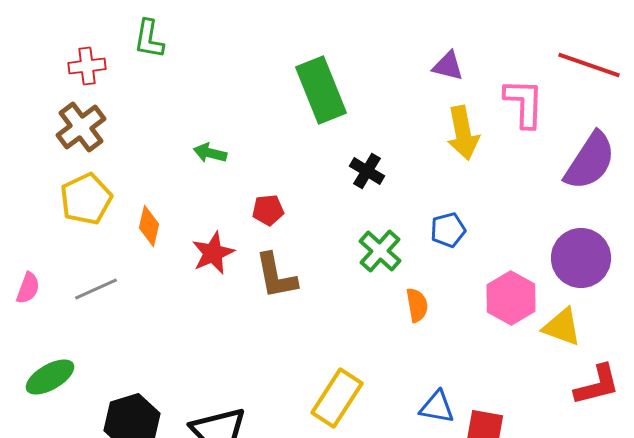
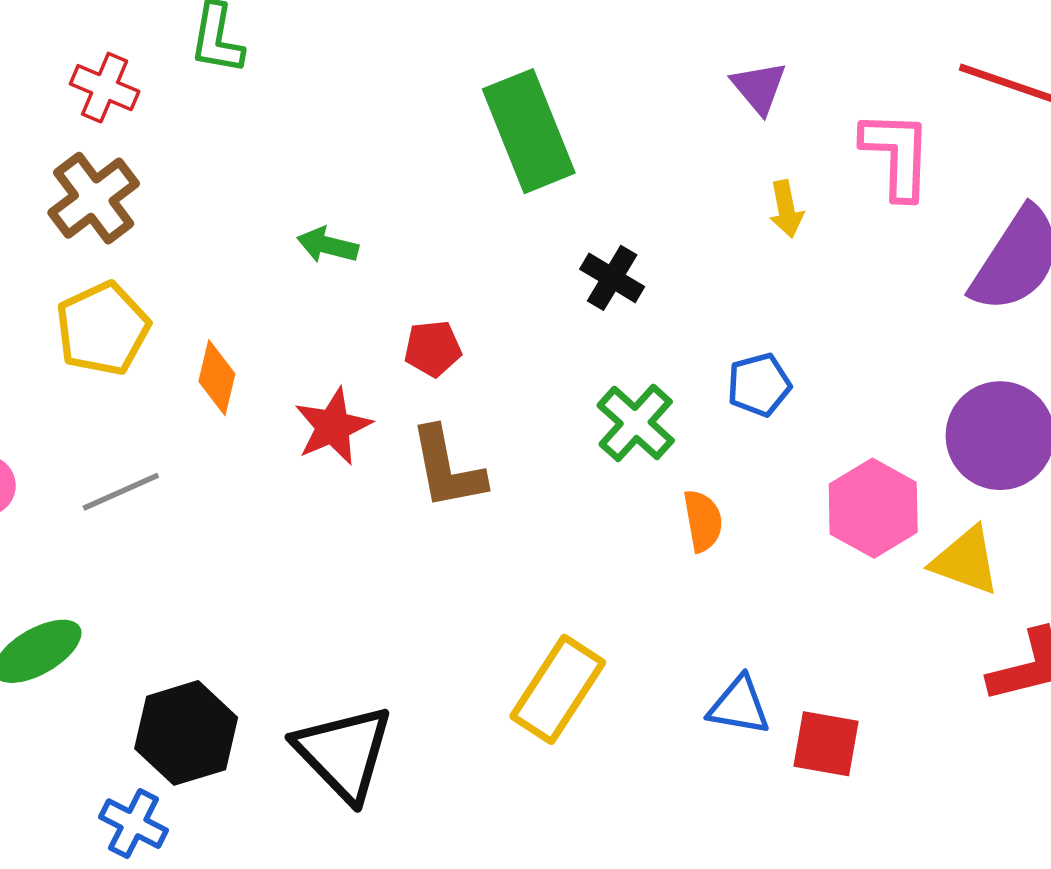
red cross: (87, 66) -> (105, 88), turned 30
purple triangle: (448, 66) -> (759, 88), turned 36
yellow arrow: (463, 133) -> (786, 209), size x0.6

